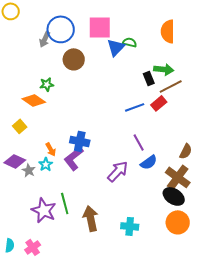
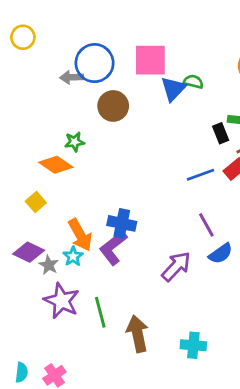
gray arrow: (45, 39) -> (72, 77), turned 63
orange arrow: (51, 149) -> (80, 235), size x1.6
purple star: (44, 210) -> (62, 301), moved

